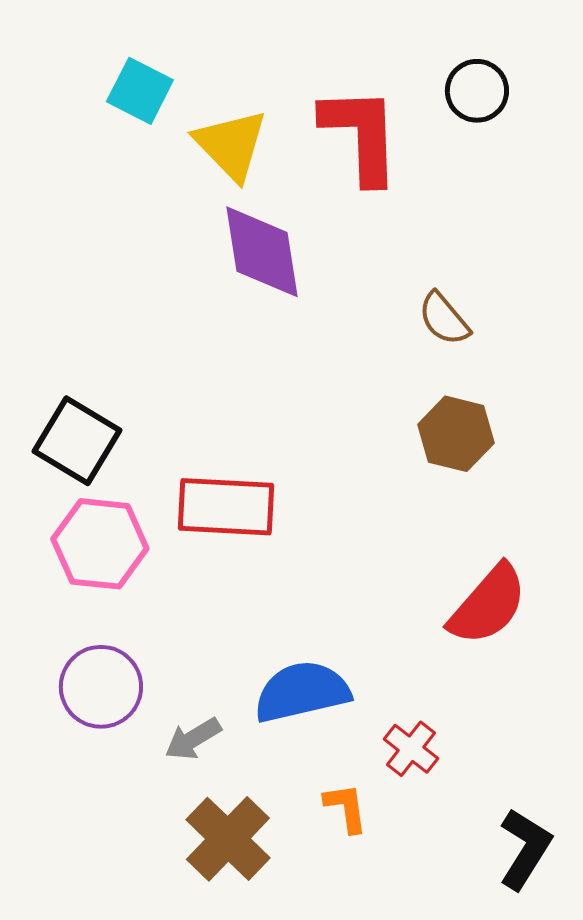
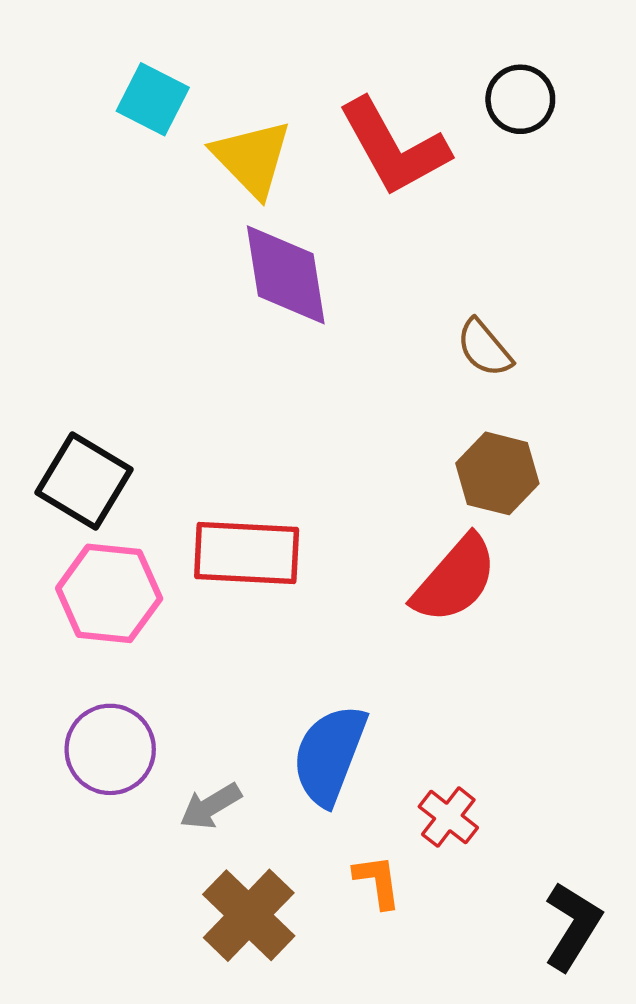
red L-shape: (361, 135) -> (394, 147), turned 153
red semicircle: (488, 605) -> (455, 579), moved
blue semicircle: (302, 692) -> (329, 755), turned -56

